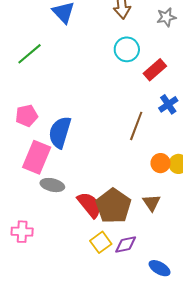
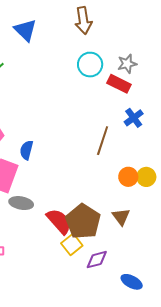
gray star: (166, 17) -> (127, 64), moved
red rectangle: (155, 70) -> (119, 84), turned 70
blue semicircle: (60, 132) -> (26, 150), size x0.6
yellow square: (101, 242) -> (72, 244), moved

